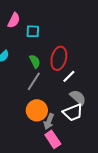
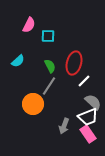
orange circle: (37, 110) -> (33, 104), moved
pink rectangle: (53, 139) -> (88, 134), moved

